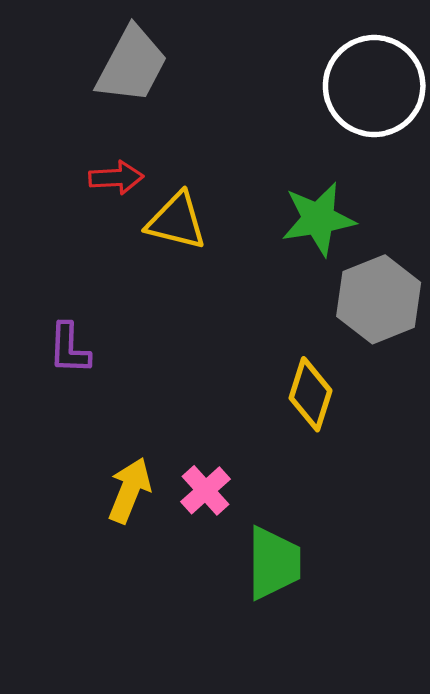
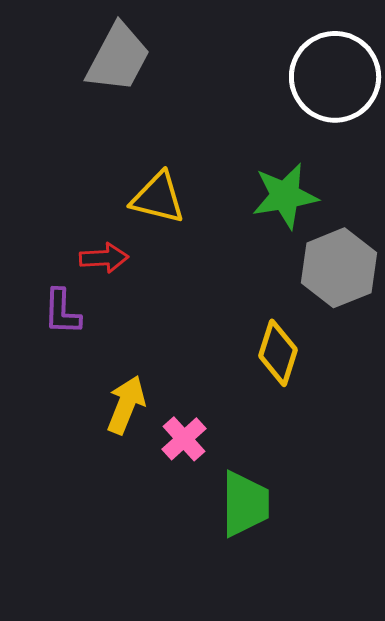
red arrow: (116, 178) -> (104, 258), moved
yellow arrow: (130, 490) -> (126, 405), moved

